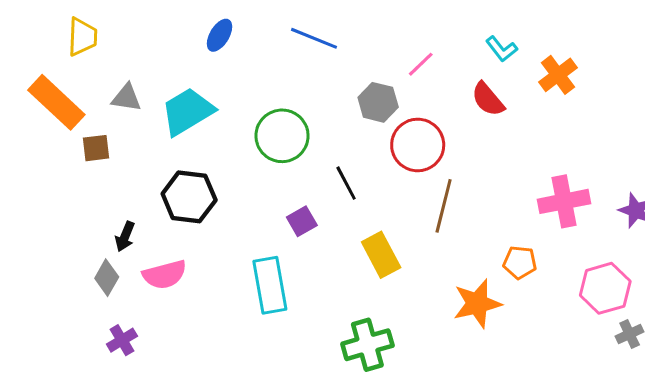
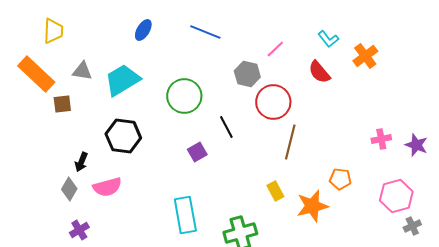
pink cross: (564, 201) -> (381, 139), moved, size x0.6
yellow rectangle: (381, 255) -> (275, 191), moved, size x0.7
cyan rectangle: (270, 285) -> (185, 215), moved

